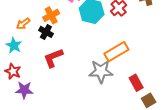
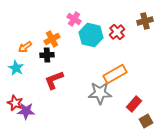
black cross: (46, 32) -> (47, 55), turned -32
red star: (13, 71) -> (15, 103), moved
red rectangle: (136, 83) -> (134, 104), turned 70

